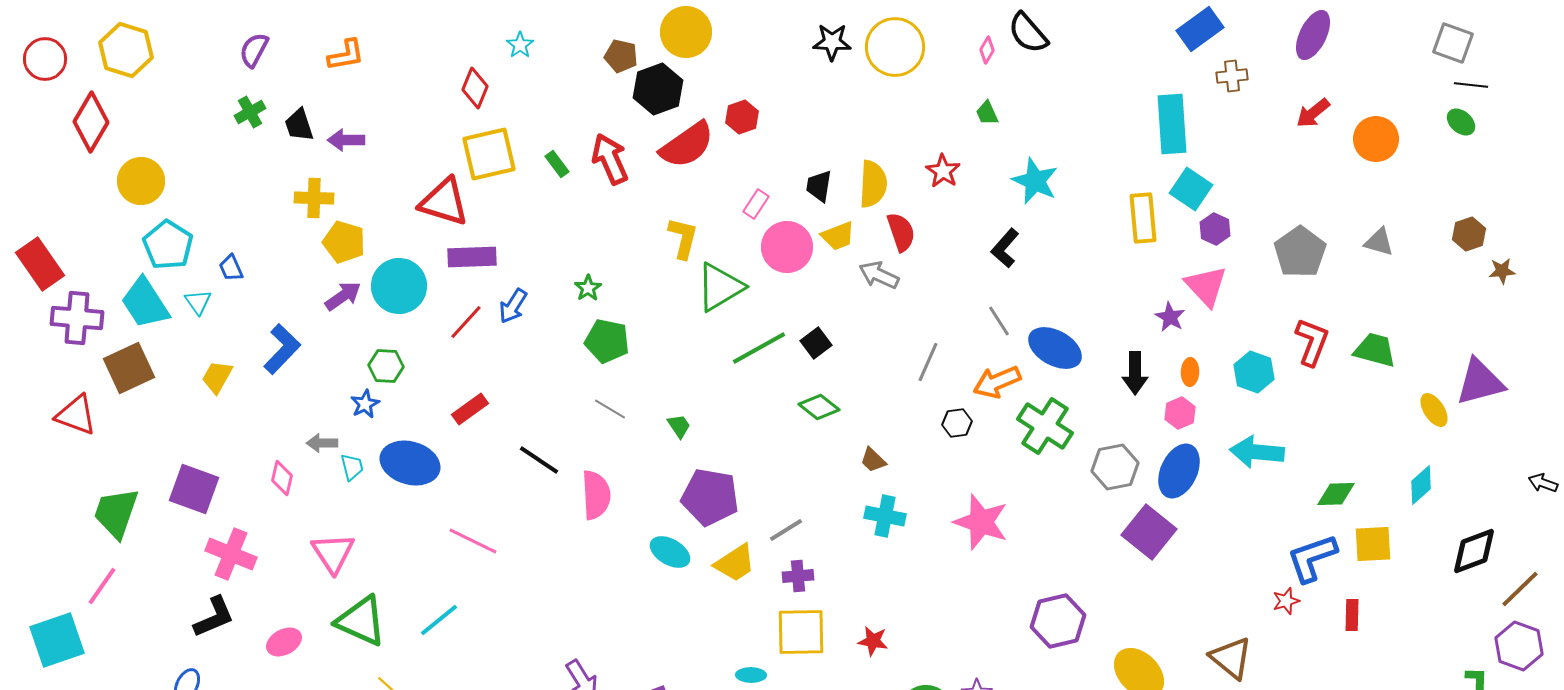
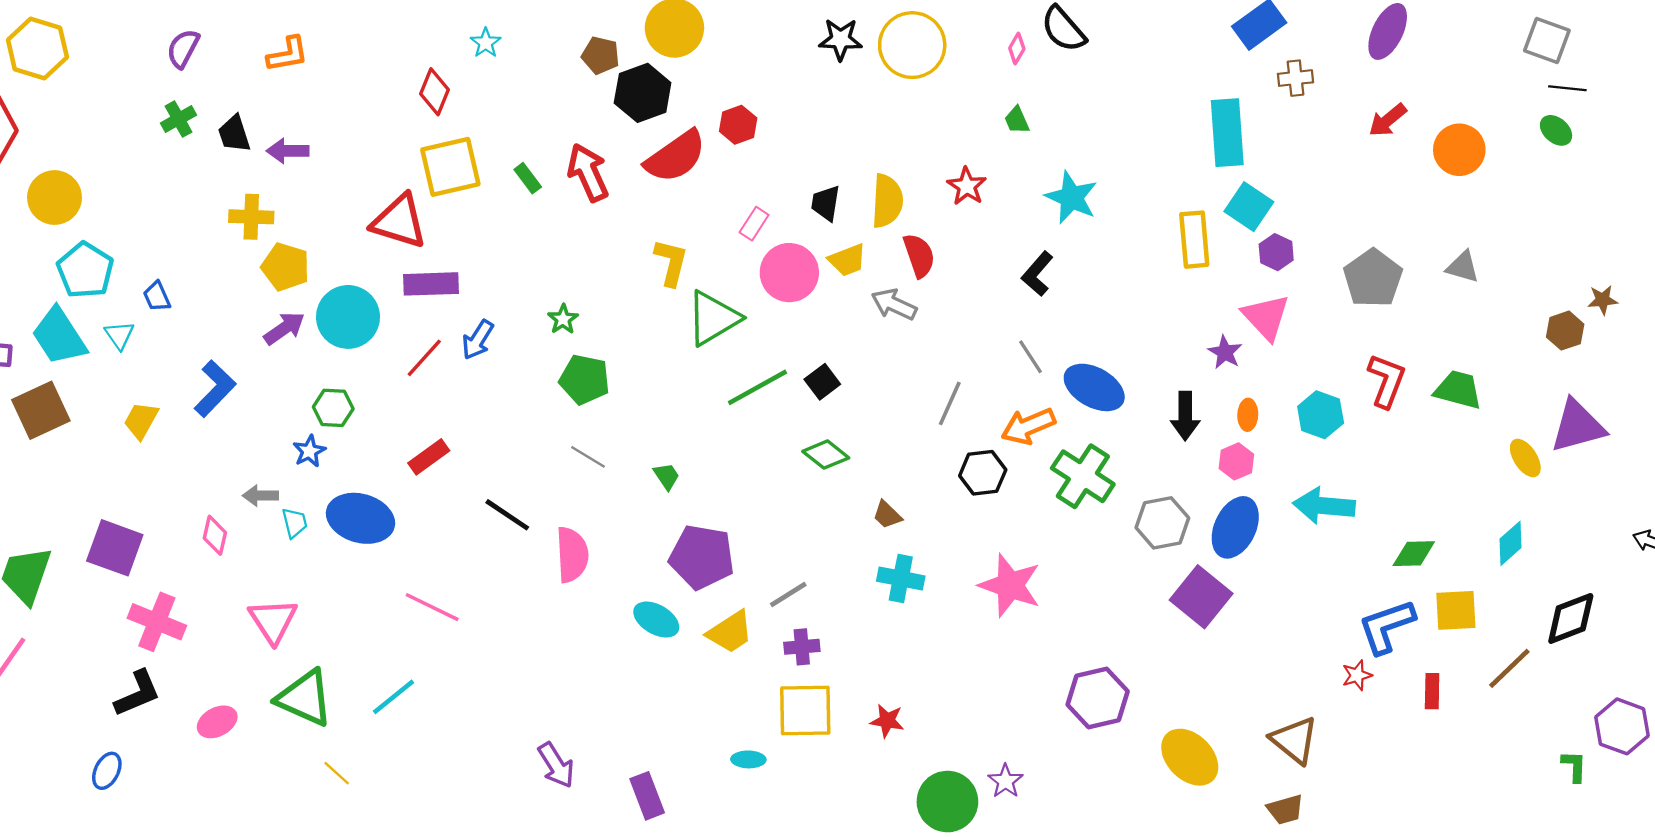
brown hexagon: (1469, 234) -> (1565, 331), moved
black hexagon: (957, 423) -> (983, 473), size x1.4
brown line: (1520, 589) -> (1509, 668), moved

